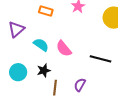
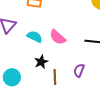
cyan circle: (18, 72) -> (12, 77), moved

